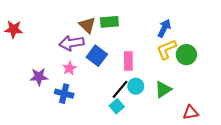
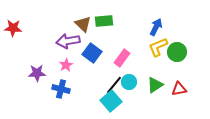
pink rectangle: (128, 61) -> (122, 58), turned 36
cyan square: (117, 106) -> (111, 101), size x1.5
red triangle: (191, 113) -> (179, 89), moved

